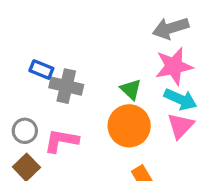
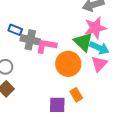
green triangle: (131, 89) -> (83, 42), moved, size x1.5
pink L-shape: (61, 141) -> (46, 46), moved

